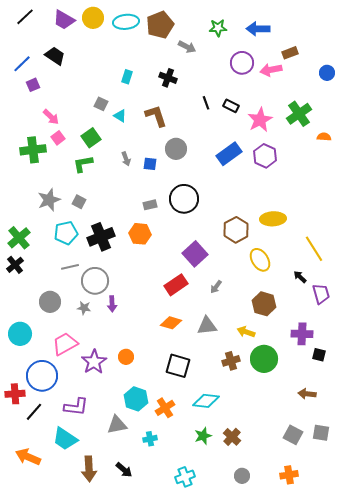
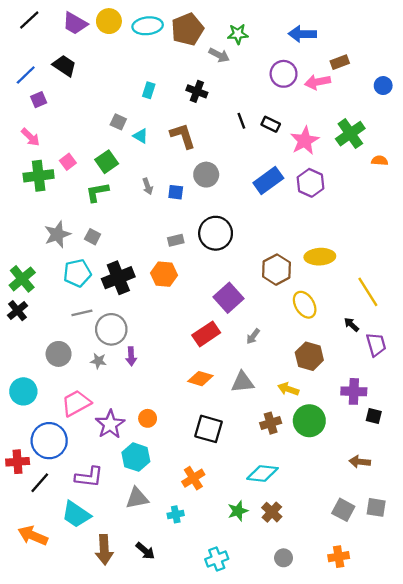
green star: (218, 28) -> (238, 34), moved
pink arrow: (51, 117) -> (30, 137), moved
cyan hexagon: (136, 399) -> (136, 457), moved
cyan diamond: (206, 401) -> (262, 473), moved

